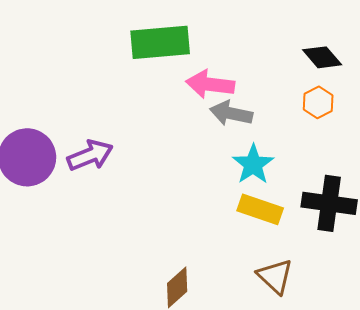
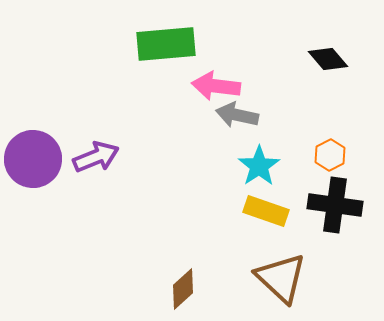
orange hexagon: (318, 102) -> (330, 155), moved
brown triangle: (275, 276) -> (281, 278), size x1.4

